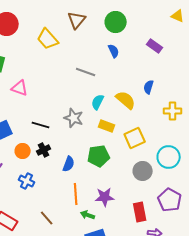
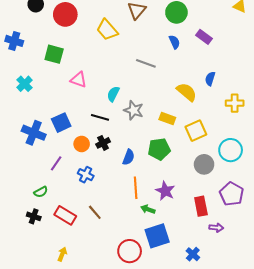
purple rectangle: (155, 46) -> (204, 37), moved
cyan semicircle: (98, 102) -> (113, 94), moved
purple star: (105, 197) -> (165, 191), turned 30
brown line: (47, 218) -> (95, 212), moved

